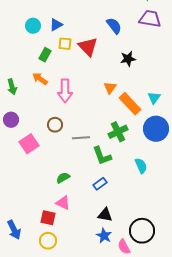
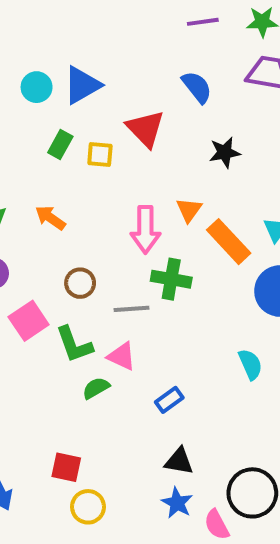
blue triangle: (56, 25) -> (82, 85), size x1.5
yellow square: (65, 44) -> (100, 154), moved
orange arrow: (40, 79) -> (50, 218), moved
pink arrow: (65, 91) -> (145, 230), moved
green cross: (118, 132) -> (171, 279), moved, turned 36
green L-shape: (102, 156) -> (74, 344), moved
pink triangle: (63, 203) -> (122, 356), moved
yellow circle: (48, 241) -> (88, 507), moved

